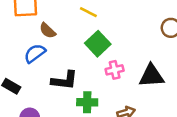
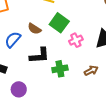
brown semicircle: (48, 31) -> (34, 29), moved

